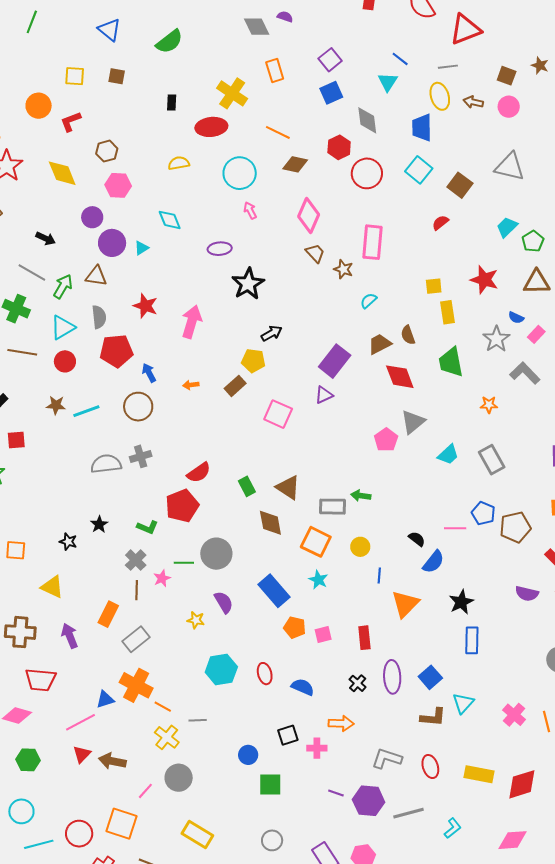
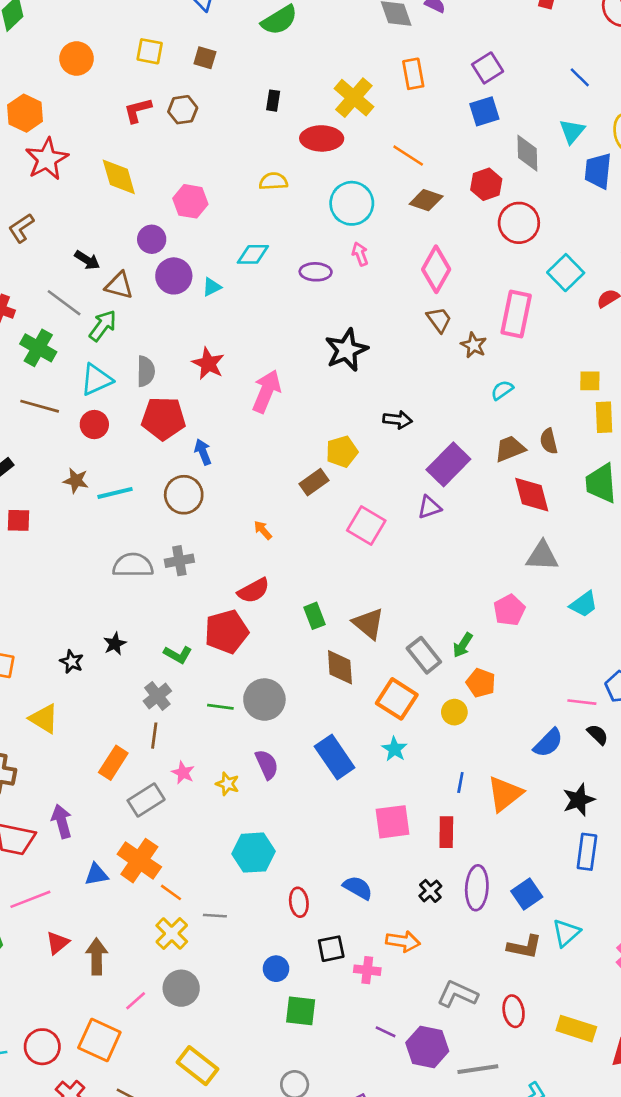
cyan triangle: (388, 82) -> (572, 131), moved
orange circle: (39, 106) -> (77, 59), moved
brown hexagon: (107, 151) -> (183, 110), moved
cyan square: (419, 170) -> (566, 273), moved
cyan diamond: (170, 220) -> (253, 254), turned -75
purple ellipse: (220, 249) -> (316, 272), moved
brown triangle: (96, 276) -> (119, 285), moved
black arrow: (272, 333) -> (398, 420), moved, turned 30
yellow pentagon: (253, 361) -> (342, 452), turned -30
orange arrow: (191, 385) -> (263, 530), moved, turned 49
gray triangle: (413, 422) -> (542, 556), turned 36
pink pentagon: (386, 440) -> (509, 610), moved
green arrow: (361, 496) -> (463, 645), turned -72
gray rectangle: (332, 507) -> (424, 655), turned 44
black semicircle: (417, 539) -> (598, 735), moved
blue line: (379, 576) -> (460, 783), moved
pink star: (162, 578) -> (183, 773), moved, turned -30
orange pentagon: (295, 627) -> (481, 683), moved
pink square: (323, 634) -> (392, 822), size x1.6
purple arrow: (70, 636) -> (62, 821), moved
red ellipse: (265, 674) -> (299, 902), moved
pink line: (81, 722) -> (30, 899), moved
brown arrow: (112, 761) -> (97, 957), turned 72

